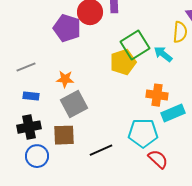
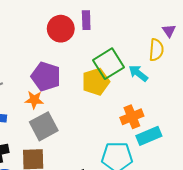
purple pentagon: (67, 28) -> (46, 76), moved
orange cross: (157, 95) -> (132, 117), turned -30

